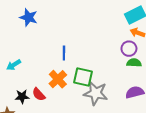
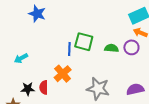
green semicircle: (134, 63) -> (111, 48), moved
green square: (83, 77) -> (84, 42), moved
red semicircle: (39, 94) -> (44, 87), turned 40

